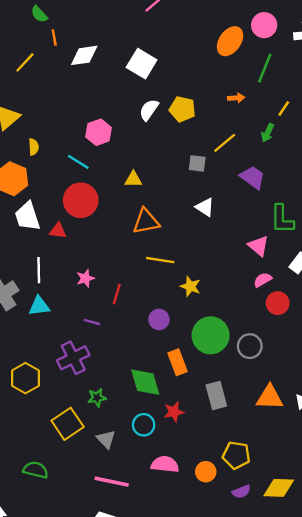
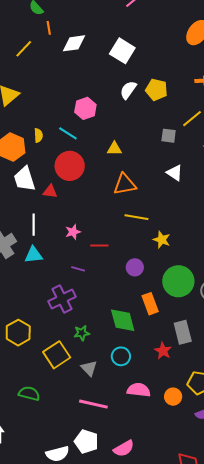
yellow semicircle: (34, 147) -> (38, 135), moved
red line: (117, 294) -> (99, 245), turned 72
yellow hexagon: (25, 378) -> (18, 333), moved
red star: (174, 412) -> (163, 351), moved, turned -30

